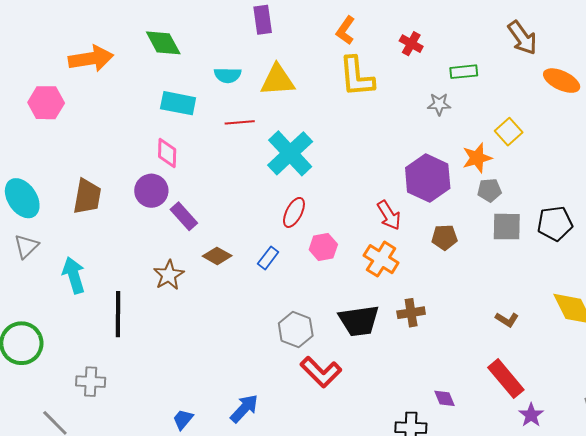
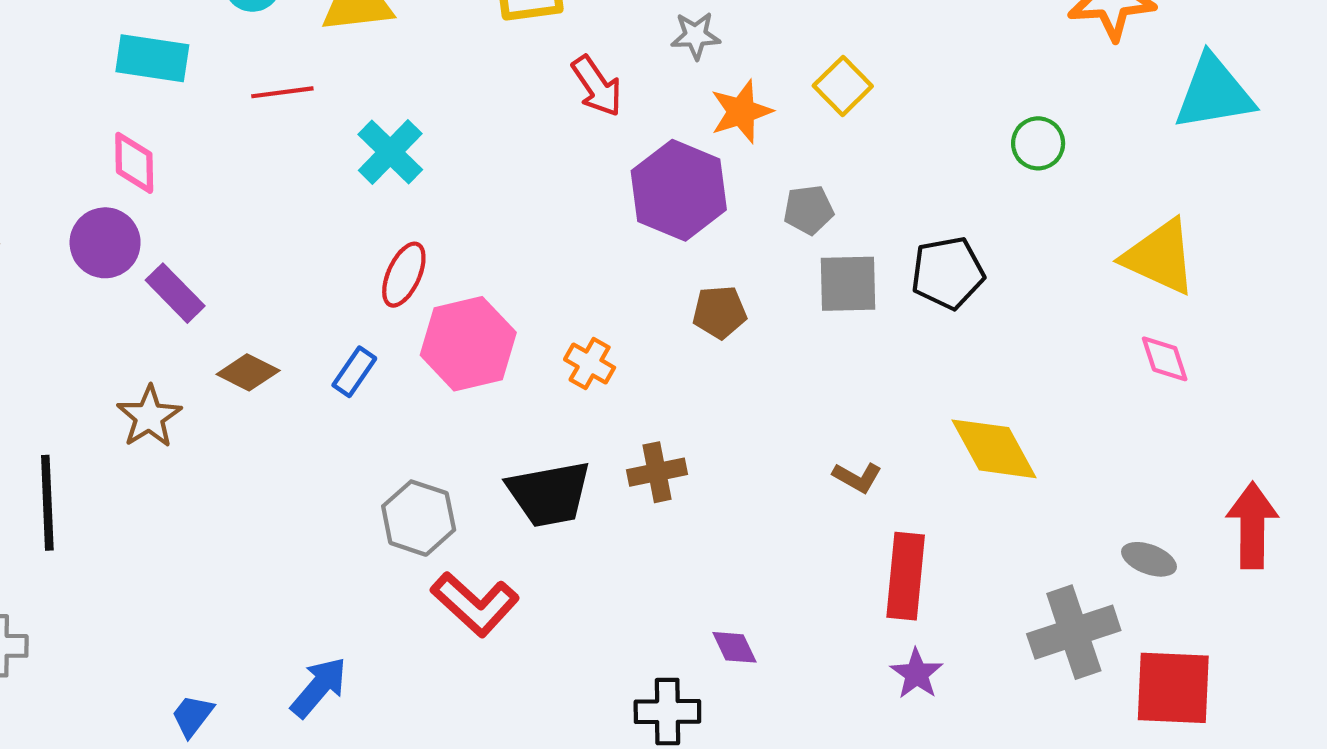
cyan cross: (290, 153) -> (390, 152), size x0.7
orange star: (477, 158) -> (741, 112), moved
red arrow: (389, 215) -> (597, 86), moved
pink hexagon: (323, 247) -> (468, 344), size x1.6
orange cross: (381, 259) -> (590, 363), size x0.7
red rectangle: (506, 379) -> (906, 576), moved, turned 48

